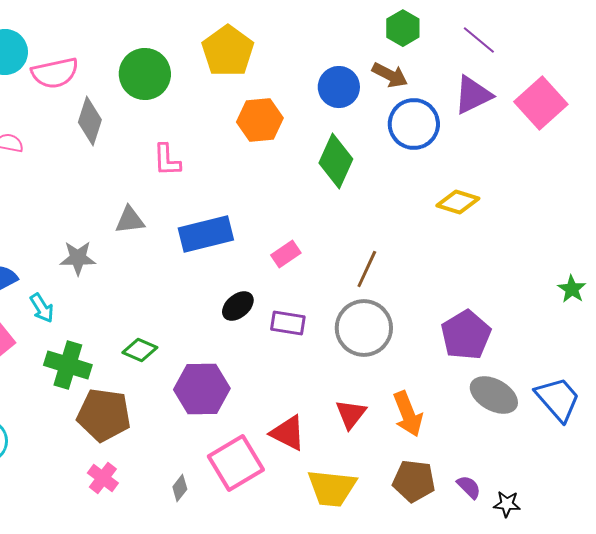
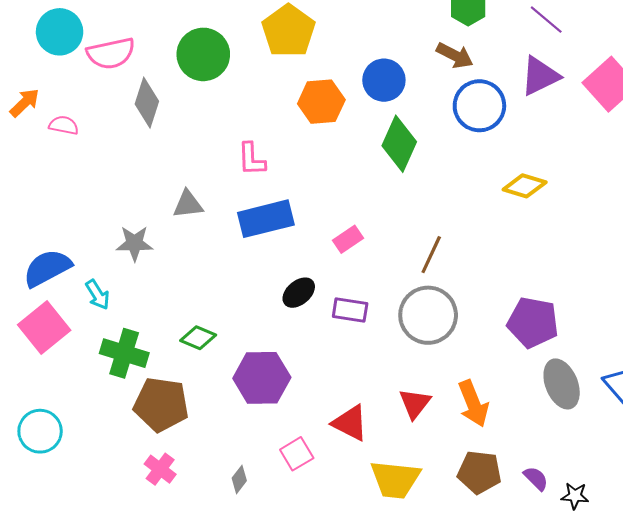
blue circle: (339, 87) -> (384, 80), moved
pink L-shape: (167, 160) -> (252, 159), moved
purple pentagon: (466, 335) -> (533, 322), turned -30
gray ellipse: (494, 395) -> (562, 384), turned 39
pink square: (236, 463) -> (297, 454), size x0.6

